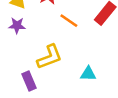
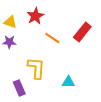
yellow L-shape: (50, 57) -> (36, 68), turned -65

